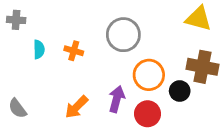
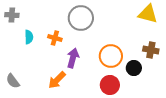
gray circle: (123, 35) -> (81, 18), moved
brown cross: (202, 67) -> (151, 50), size x0.7
purple arrow: (117, 99) -> (73, 58), moved

